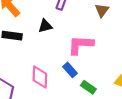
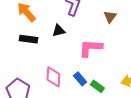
blue rectangle: (70, 70) -> (80, 79), moved

